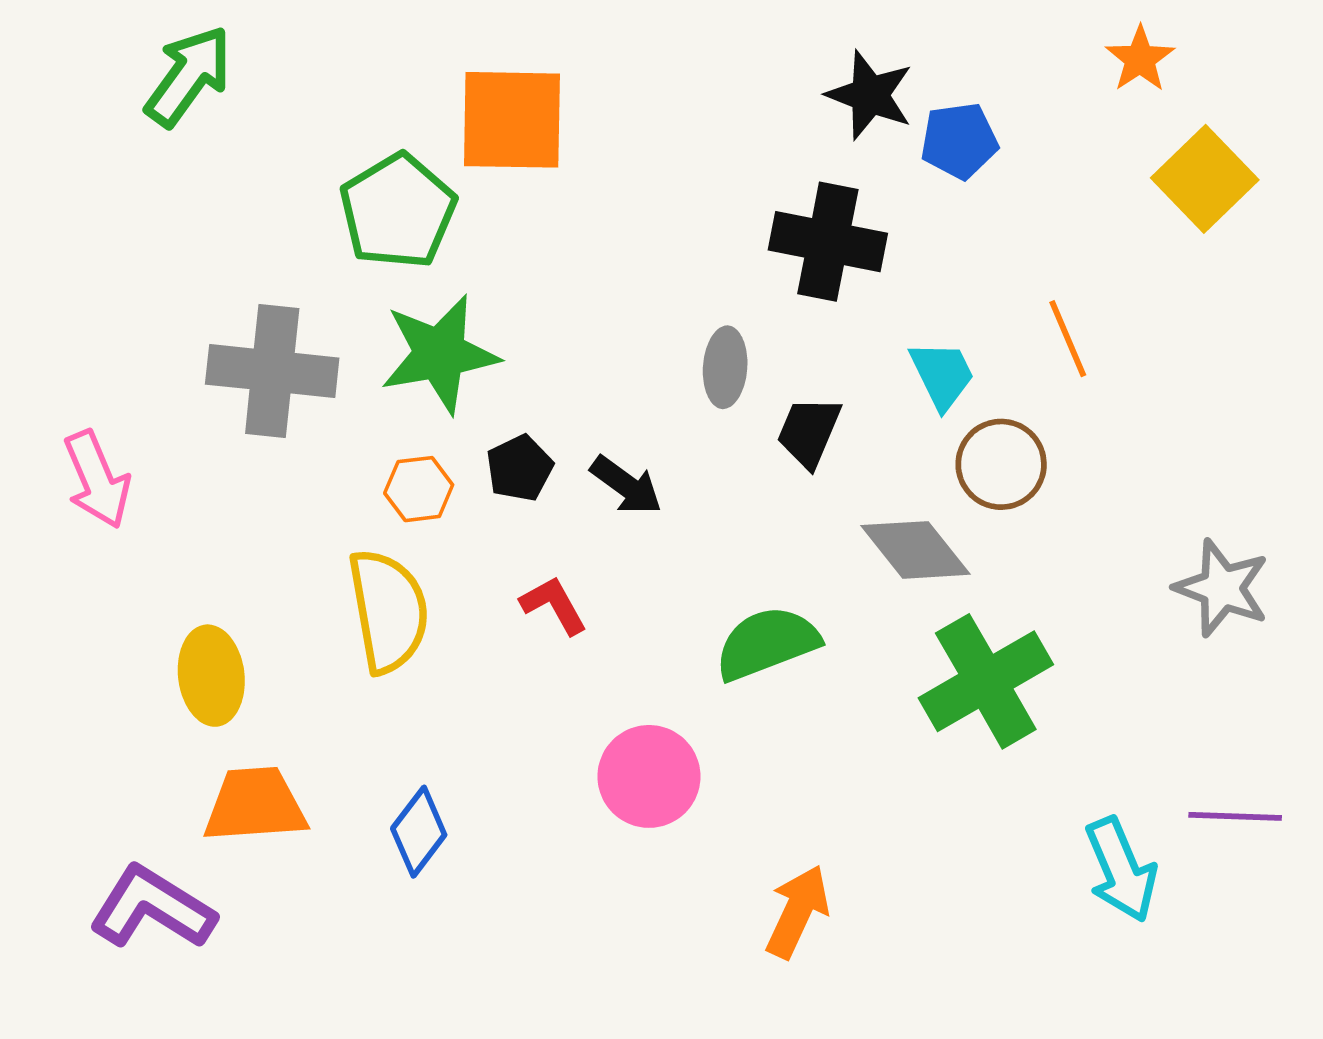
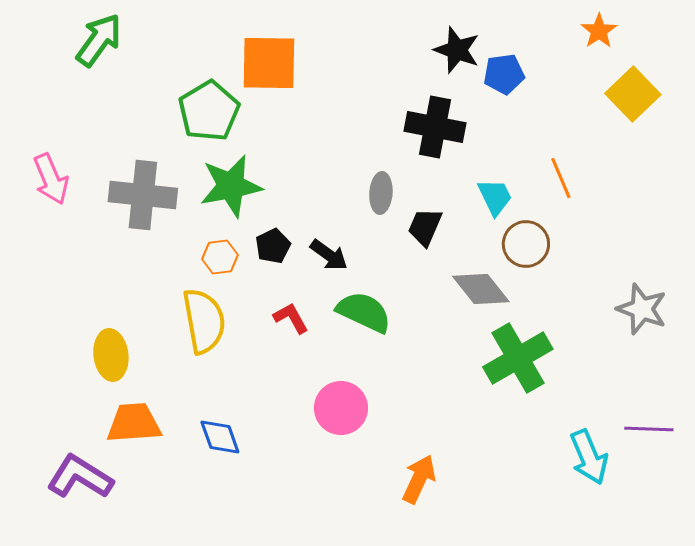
pink arrow: (97, 480) -> (51, 179), moved
green semicircle: (767, 643) -> (364, 312), moved, turned 46
blue diamond: (419, 832) -> (220, 437), turned -57

